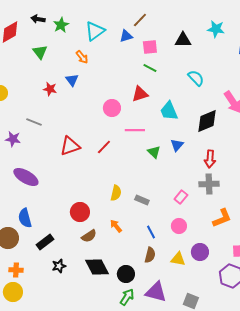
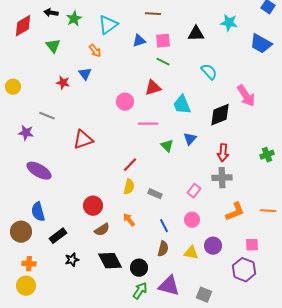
brown line: (140, 20) -> (153, 14), turned 49
blue triangle: (126, 36) -> (139, 41), moved
red line: (104, 147) -> (130, 165), moved

